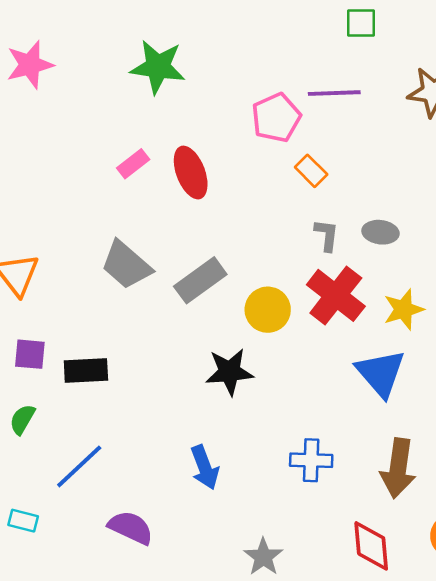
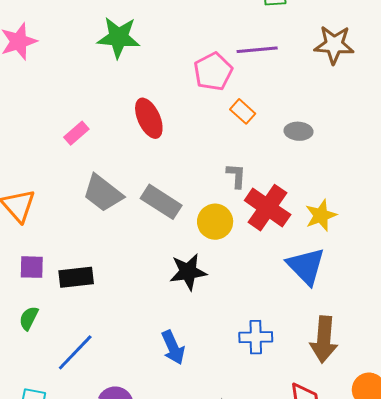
pink rectangle: (133, 164) -> (76, 133), moved
gray ellipse: (380, 232) -> (298, 131), moved
gray L-shape: (327, 235) -> (236, 176), moved
gray rectangle: (200, 280) -> (161, 202), turned 72

